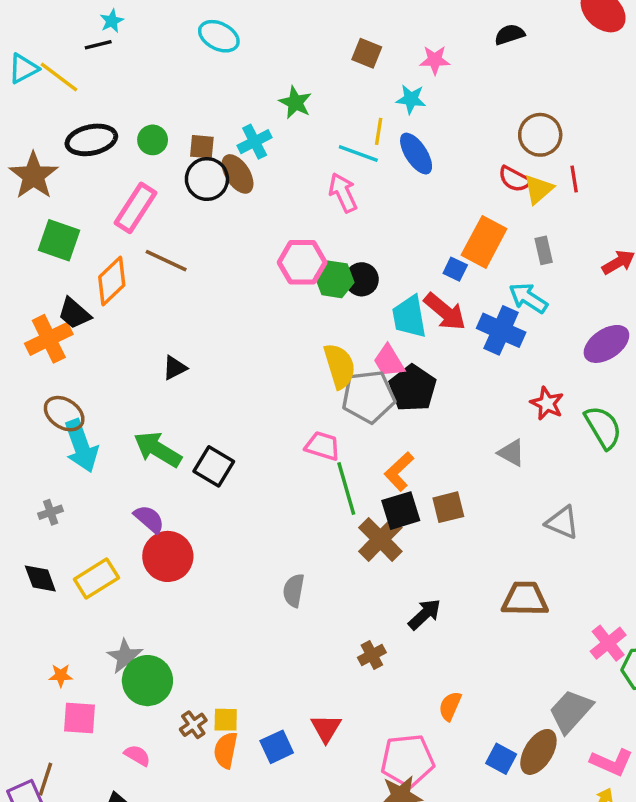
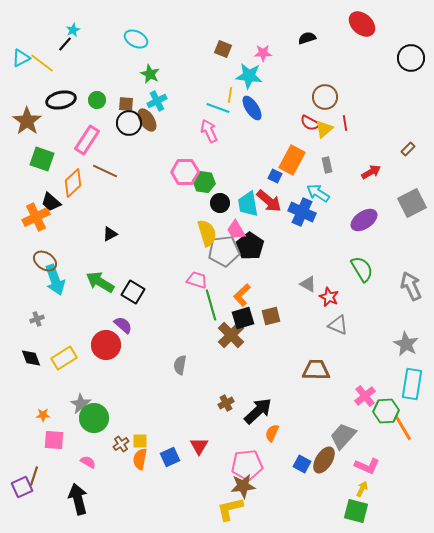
black line: (98, 45) -> (65, 44), turned -35
cyan star: (411, 99) -> (249, 76), size x1.5
green star: (295, 103) -> (150, 74), moved
black circle: (362, 279) -> (220, 203), moved
red star: (547, 403) -> (329, 297), moved
purple semicircle: (149, 519) -> (123, 325), moved
black arrow: (425, 614) -> (258, 411), moved, size x1.4

